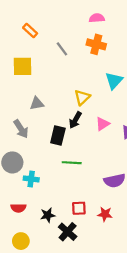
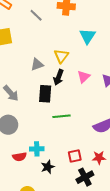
gray triangle: (37, 103) -> (37, 64), moved
cyan cross: (31, 179) -> (37, 149), moved
red semicircle: (18, 208) -> (19, 157), moved
black cross: (68, 232) -> (85, 177), moved, turned 30

